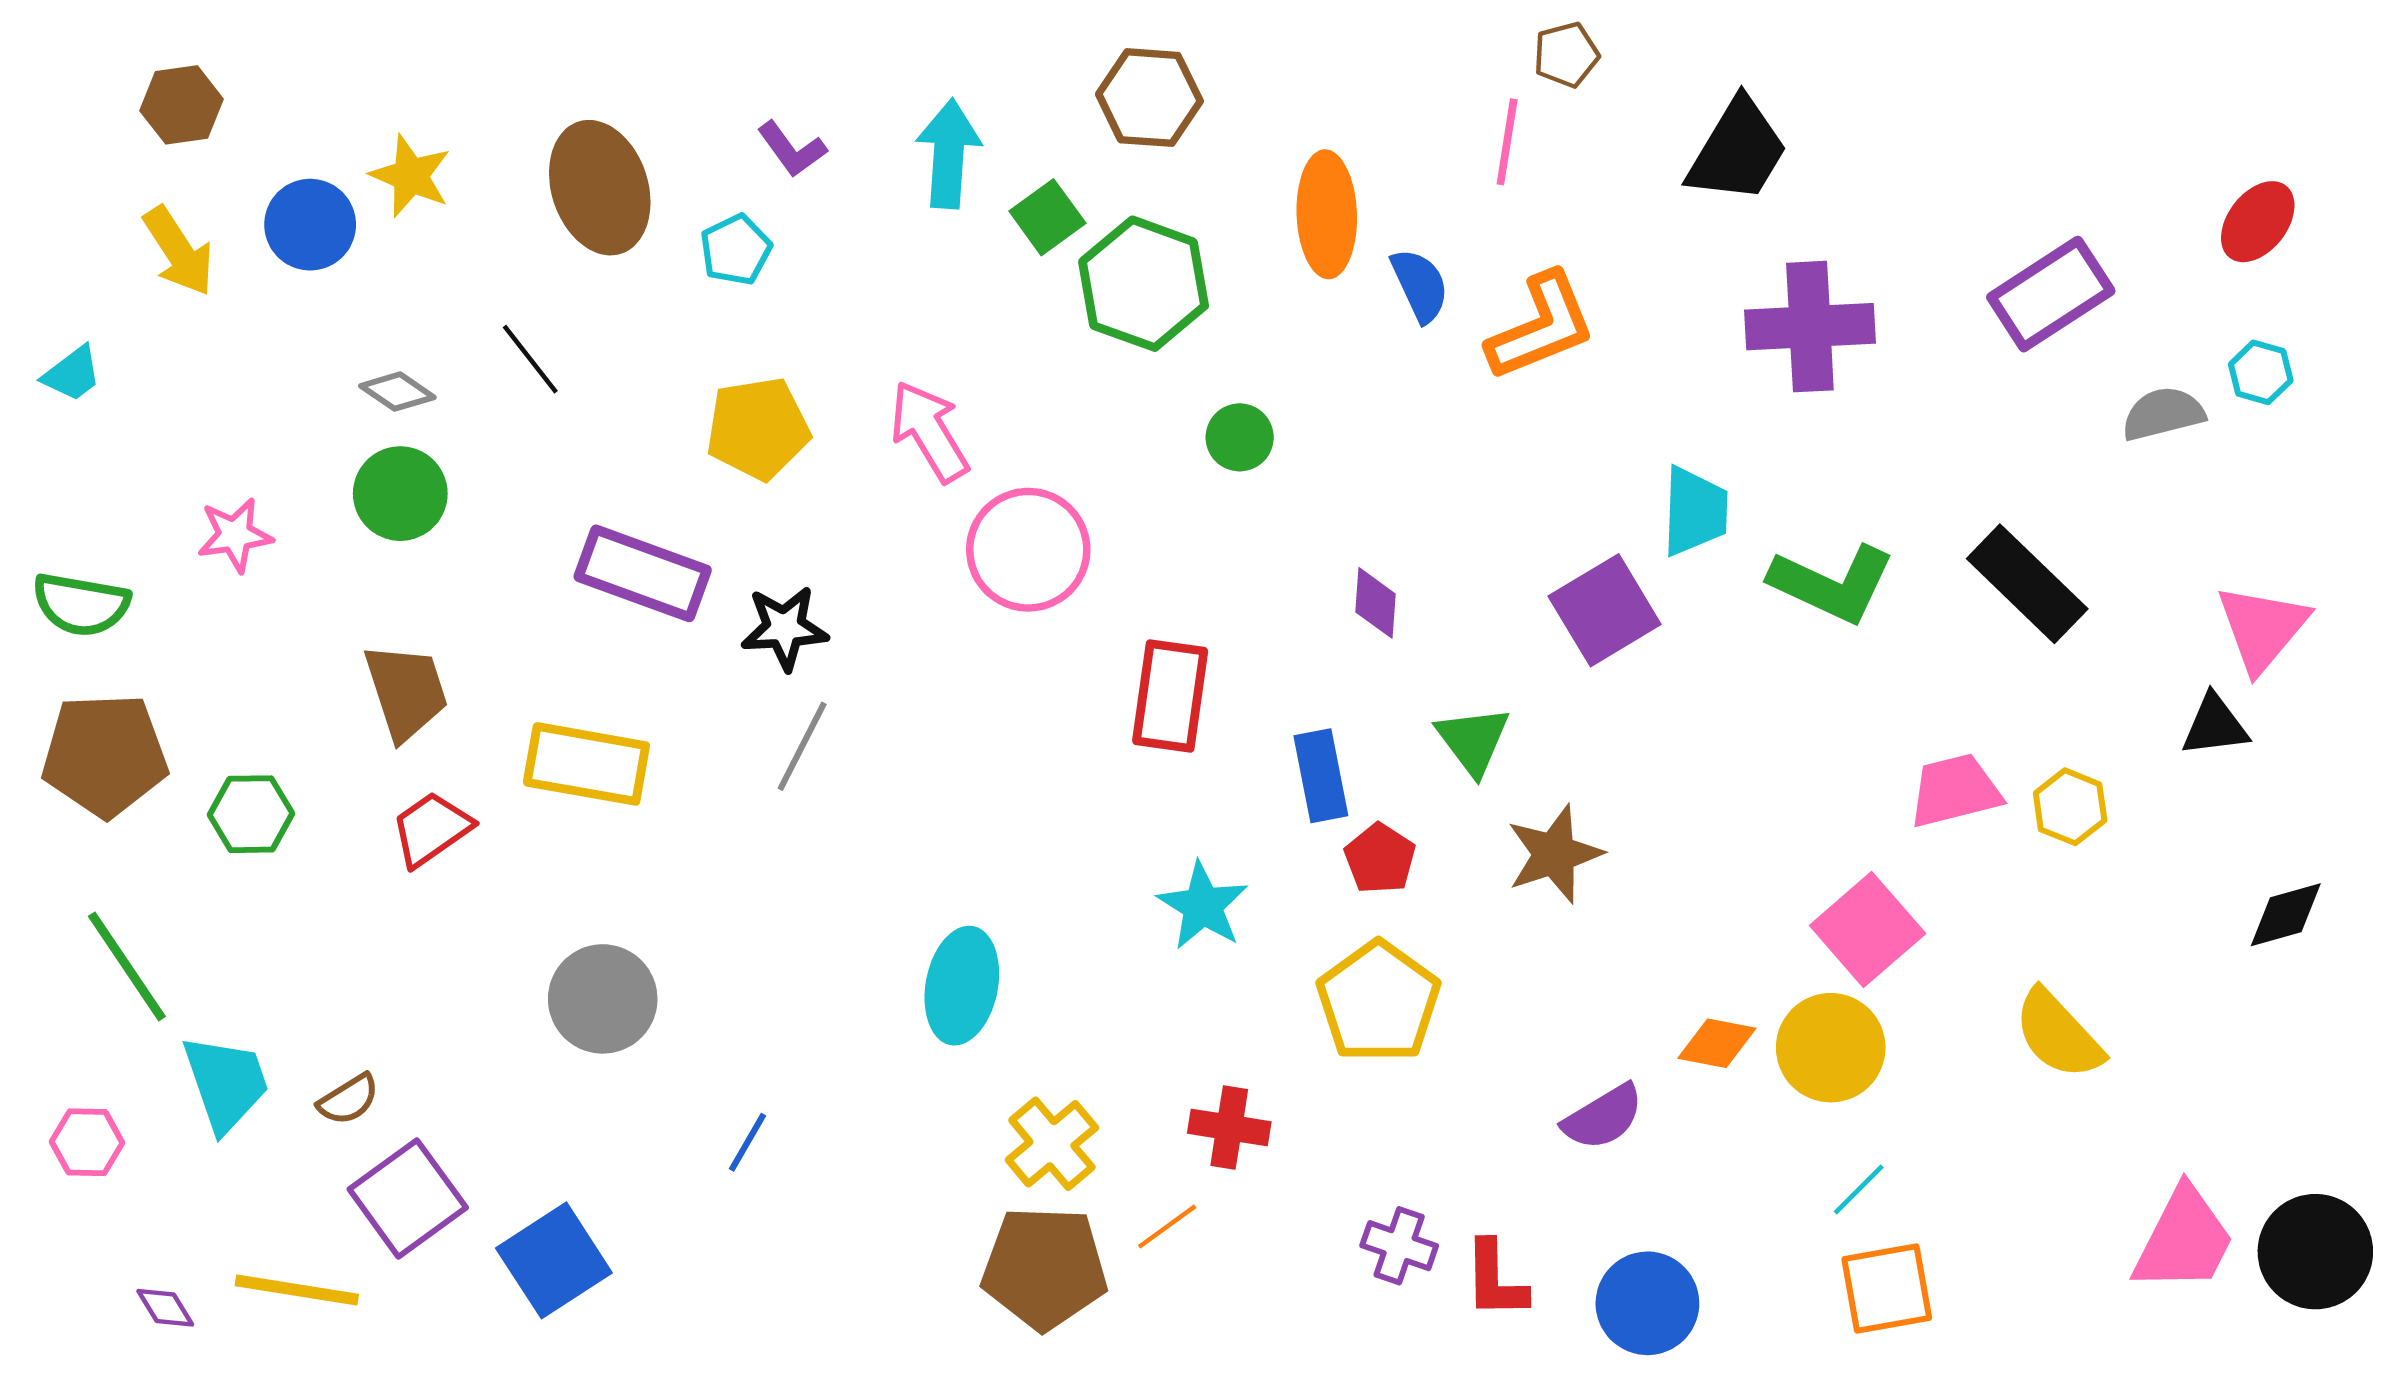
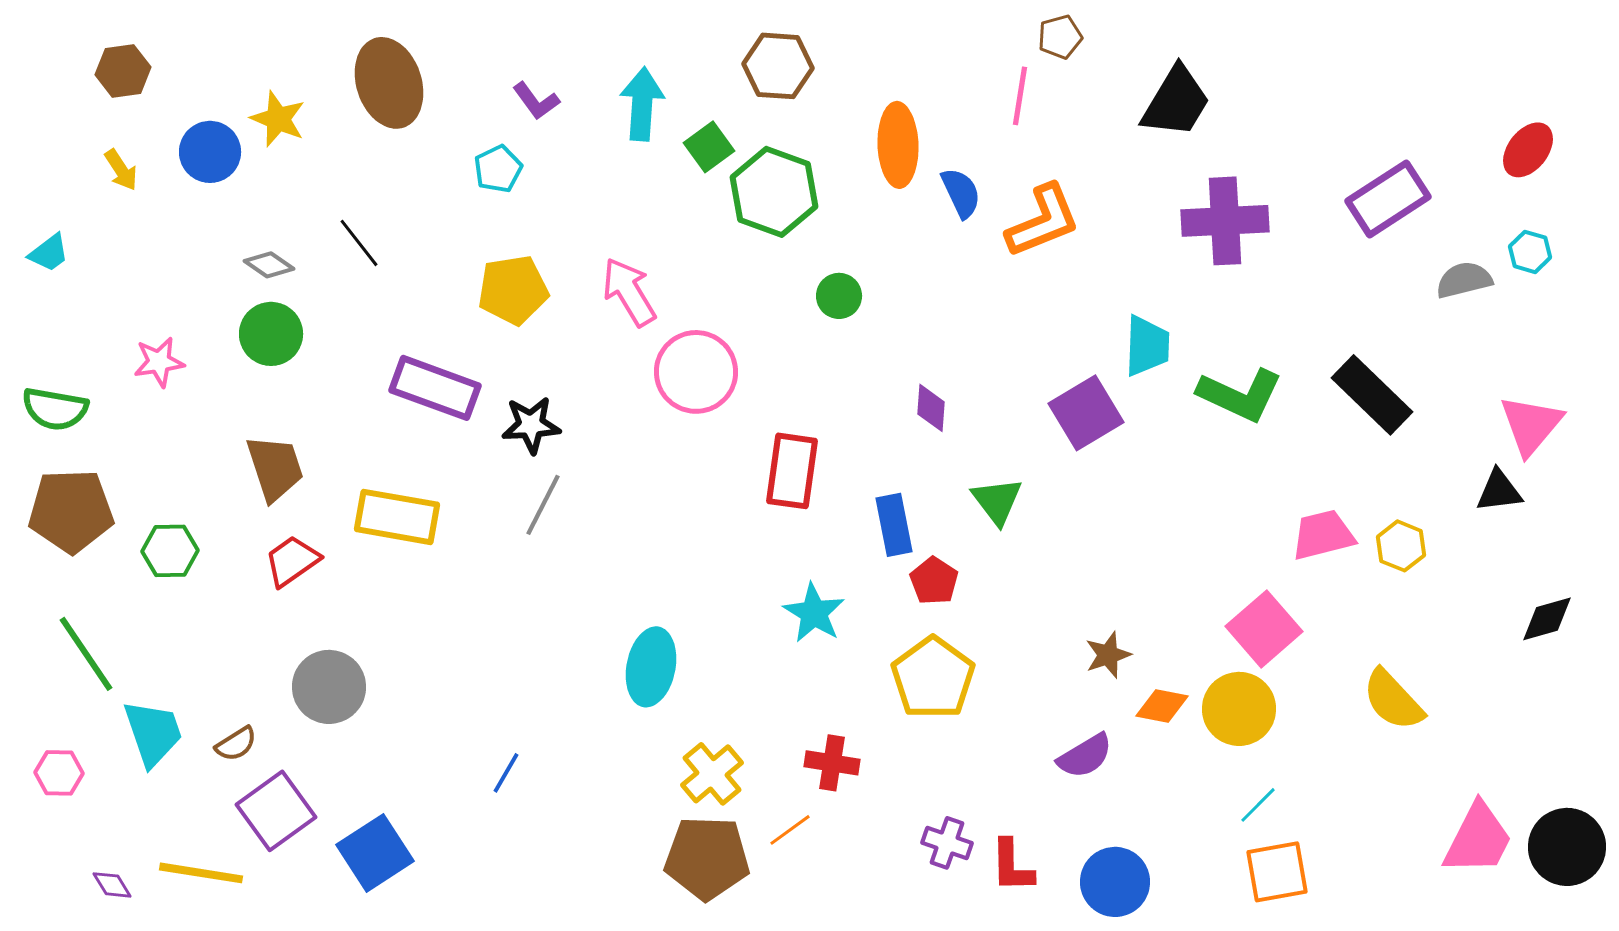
brown ellipse: (600, 188) -> (389, 83), moved
yellow arrow: (179, 251) -> (121, 170), size x0.7
brown star: (1554, 854) -> (1108, 655), moved, size x0.7
gray circle: (603, 999) -> (329, 687), moved

